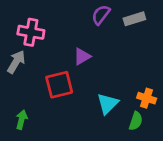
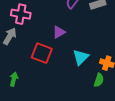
red square: (59, 85) -> (42, 53), turned 35
cyan triangle: (108, 104) -> (81, 57), moved

